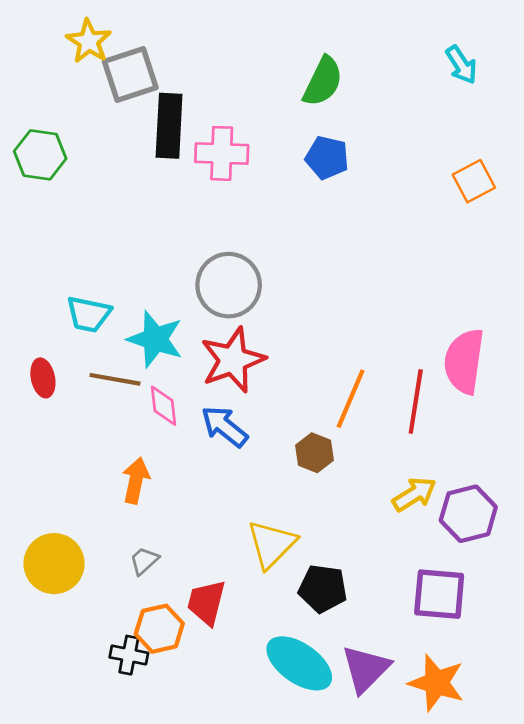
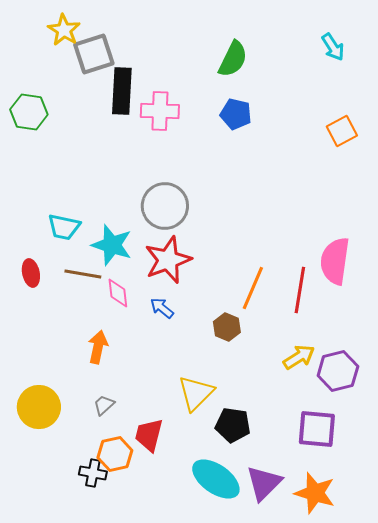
blue arrow: (224, 426) -> (162, 308), size x0.7

